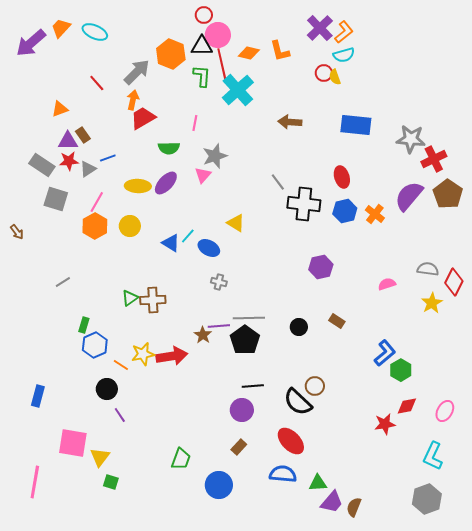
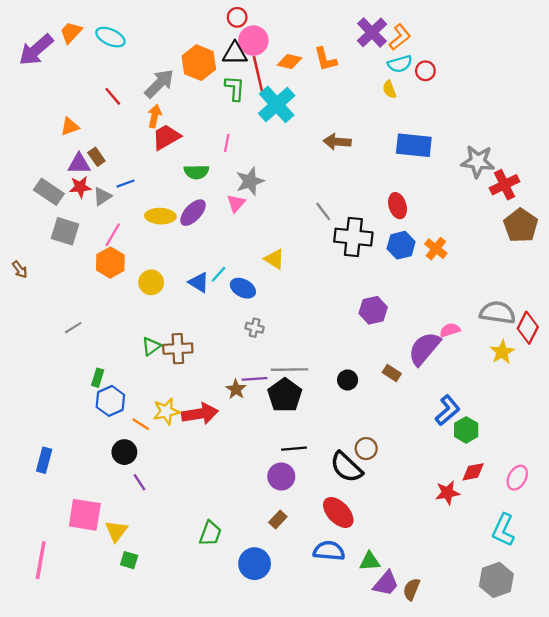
red circle: (324, 73) -> (425, 71), moved
purple semicircle: (409, 196) -> (424, 349), moved
yellow circle: (130, 226) -> (151, 282), moved
gray semicircle: (428, 269) -> (498, 313), size x1.4

